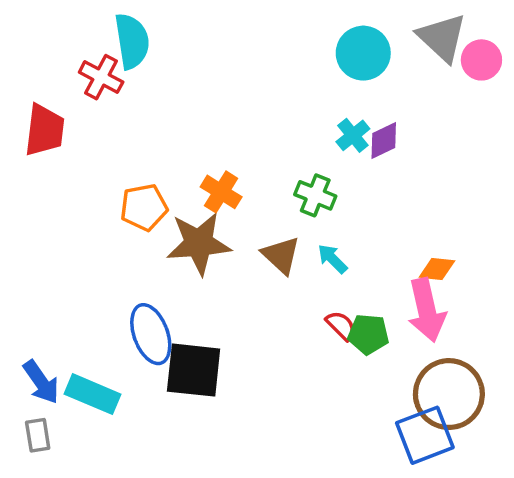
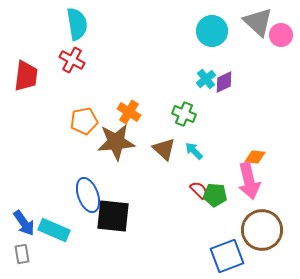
red cross: (101, 77) -> (72, 60), moved
blue square: (425, 435) -> (227, 256), moved

